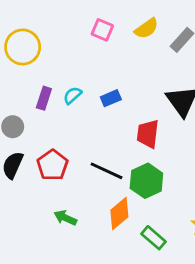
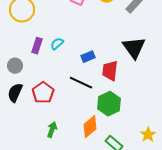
blue rectangle: (111, 98) -> (88, 57), moved
black line: (107, 171) -> (81, 83), moved
green arrow: (65, 218) -> (52, 130), turned 84

